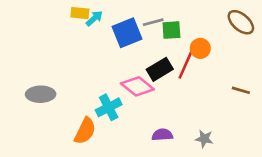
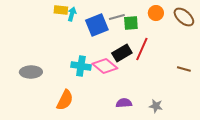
cyan arrow: (94, 18) -> (72, 14), turned -32
orange circle: (200, 48) -> (156, 13), moved
cyan cross: (109, 107) -> (81, 66), moved, turned 36

